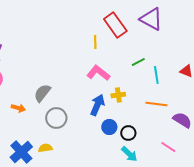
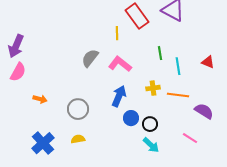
green line: (138, 62) -> (160, 53), turned -72
gray semicircle: (42, 93) -> (90, 58), moved
yellow cross: (118, 95) -> (153, 88), moved
yellow semicircle: (45, 148) -> (78, 139), moved

